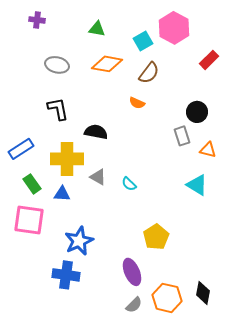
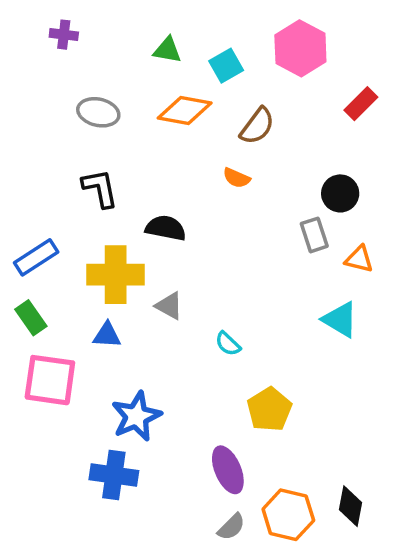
cyan square: (143, 41) -> (226, 66), moved
green rectangle: (32, 184) -> (31, 318), moved
cyan semicircle: (129, 184) -> (228, 344), moved

